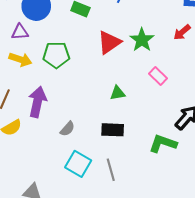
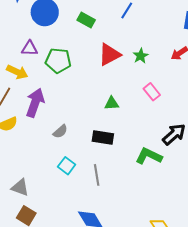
purple triangle: (20, 32) -> (30, 48), moved
green star: (142, 40) -> (141, 56), size x0.7
yellow arrow: (20, 59) -> (17, 72), moved
cyan square: (78, 164) -> (67, 166), size x0.7

